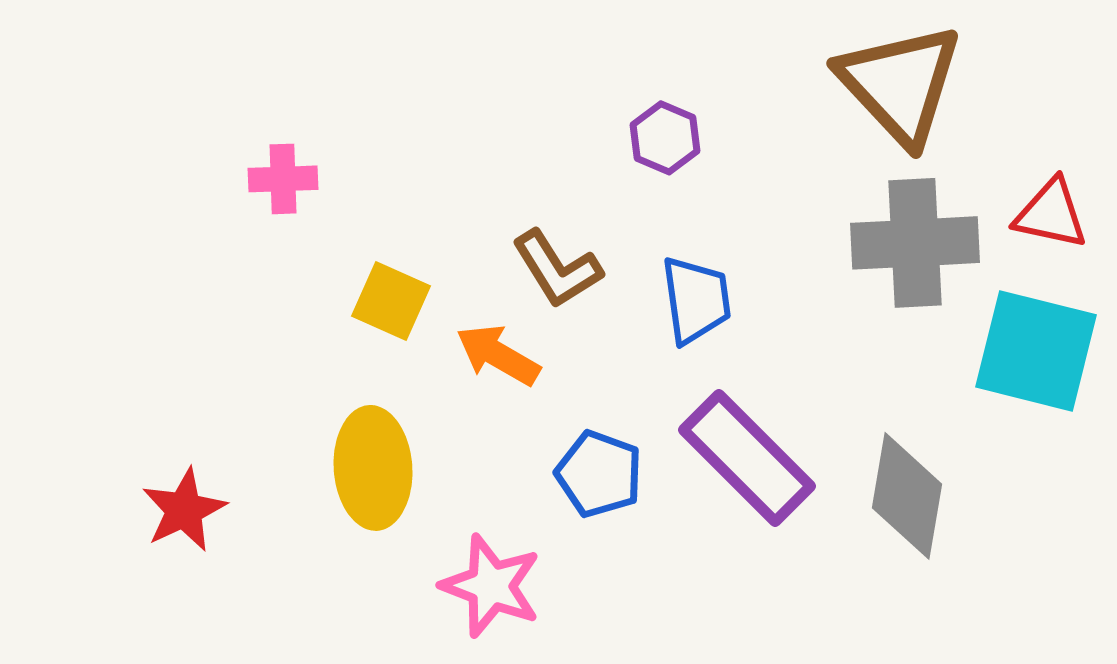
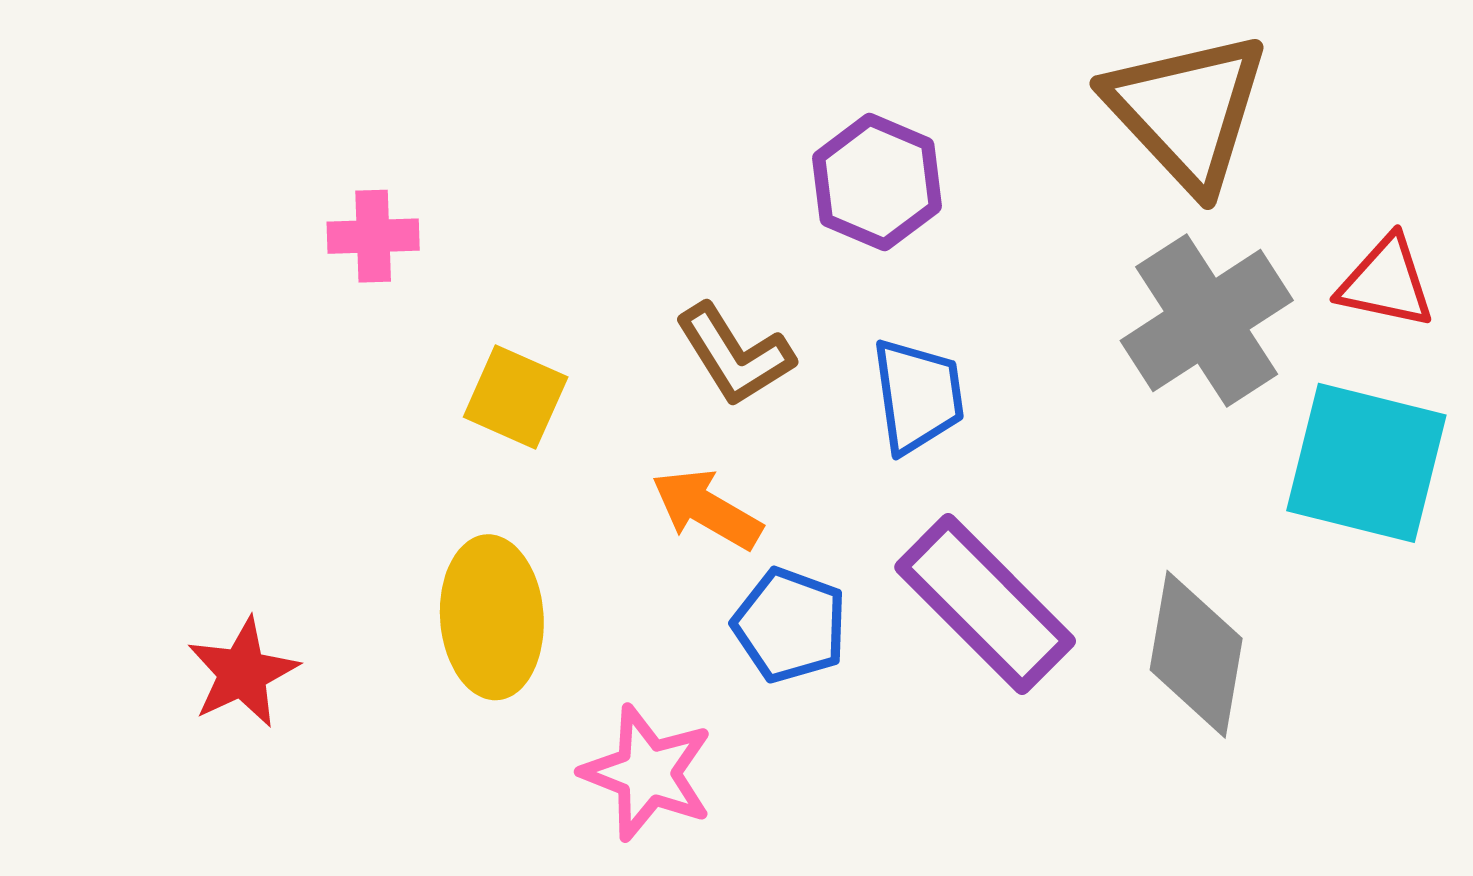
purple hexagon: (665, 138) -> (877, 182), size x1.4
gray cross: (915, 243) -> (1207, 321), turned -30
orange arrow: (498, 355) -> (707, 509), moved

